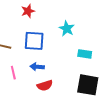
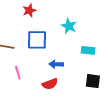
blue arrow: (37, 67) -> (56, 64), moved
black square: (88, 85) -> (93, 81), size x0.7

